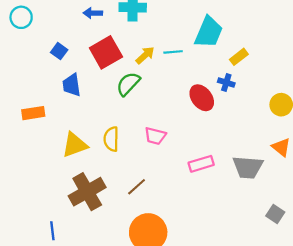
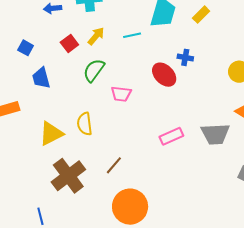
red square: (106, 52) -> (69, 43), size x0.6
yellow arrow: (145, 55) -> (96, 36), moved
yellow rectangle: (239, 57) -> (201, 15), moved
pink trapezoid: (155, 136) -> (121, 94), moved

